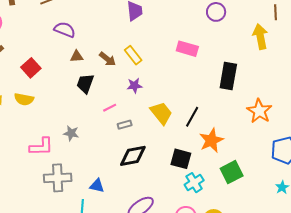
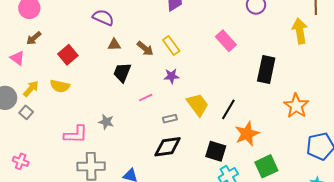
pink rectangle: (187, 49) -> (226, 41), turned 30
gray rectangle: (125, 125) -> (170, 119), moved

